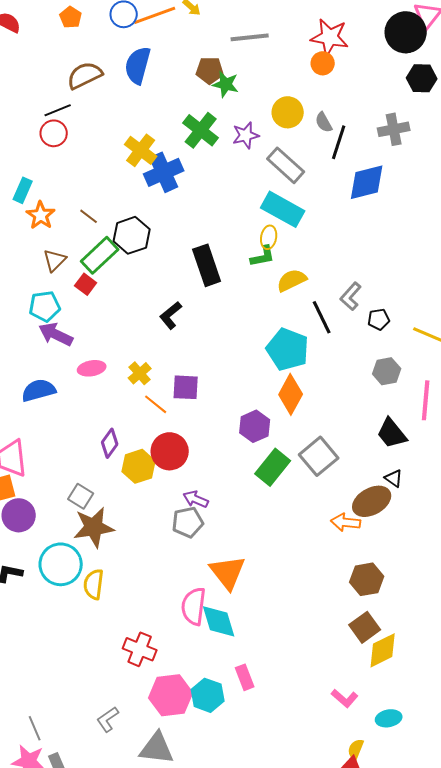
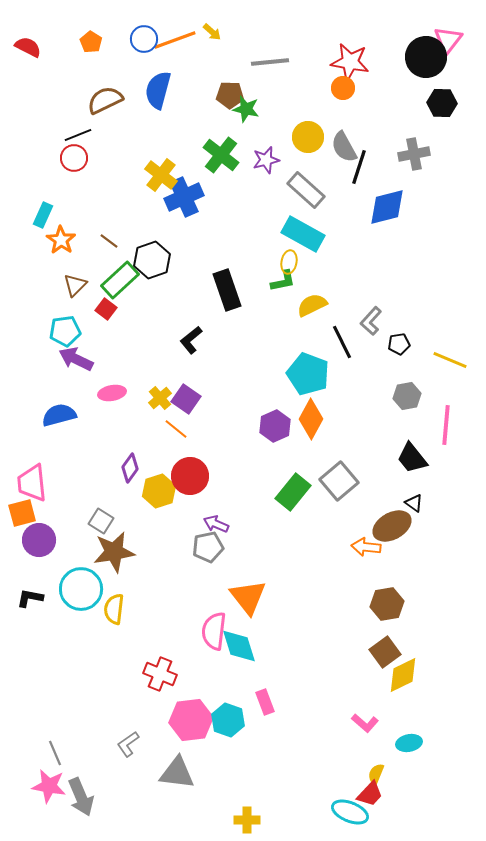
gray semicircle: (324, 122) -> (344, 147), size x1.5
purple square: (186, 387) -> (186, 399), moved, turned 32
purple hexagon: (255, 426) -> (275, 426), moved

